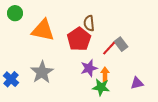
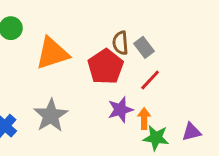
orange triangle: (43, 30) -> (52, 53), turned -30
gray rectangle: (121, 44) -> (144, 47), moved
green star: (101, 87) -> (156, 138), moved

